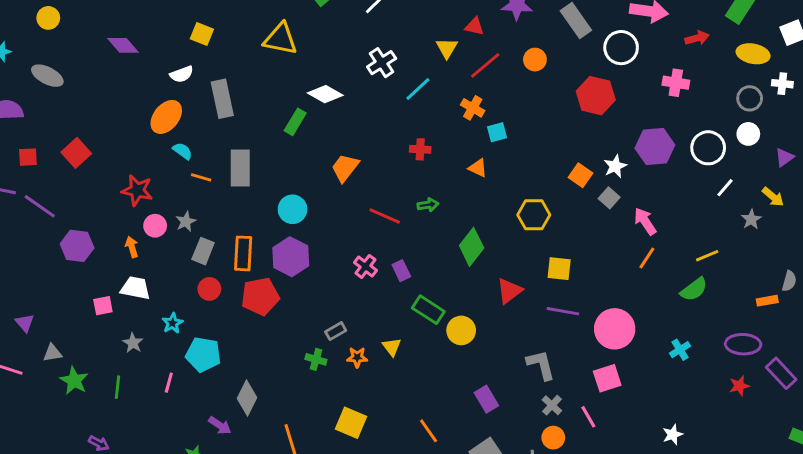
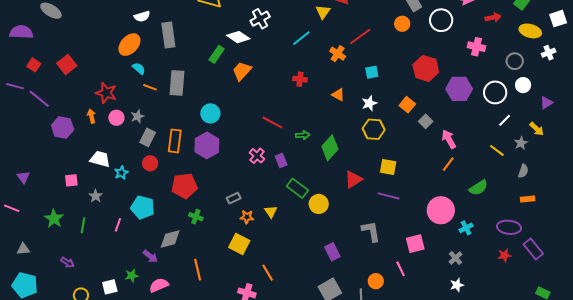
orange circle: (535, 60) -> (402, 24), moved
white cross: (382, 63) -> (260, 19), moved
red line: (485, 65) -> (360, 36), moved
white cross: (782, 84) -> (549, 53), turned -32
red hexagon: (596, 96) -> (426, 68), moved
gray circle: (750, 98) -> (515, 61), moved
cyan square: (497, 132) -> (372, 72), moved
red square: (28, 157) -> (34, 65), turned 32
white star: (615, 166) -> (369, 103), moved
orange trapezoid: (345, 168) -> (242, 71), moved
green arrow: (428, 205) -> (303, 135), moved
orange arrow: (132, 247) -> (91, 116), moved
yellow line: (707, 256) -> (497, 150), moved, turned 56
gray semicircle: (789, 281) -> (523, 171), moved
red pentagon: (260, 296) -> (184, 186), moved
pink square: (103, 306) -> (71, 180), moved
cyan star: (172, 323) -> (121, 173), moved
pink circle: (615, 329) -> (441, 210), moved
gray triangle: (52, 353) -> (23, 249), moved
green cross: (316, 359) -> (196, 217), moved
gray diamond: (247, 398) -> (170, 239), turned 45
gray cross: (552, 405) -> (455, 258), moved
yellow square: (351, 423) -> (239, 244), moved
orange line: (429, 431) -> (268, 273), moved

